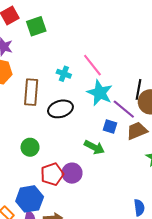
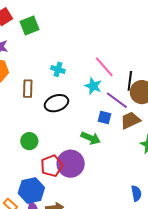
pink line: (92, 65) -> (104, 67), moved
brown rectangle: (31, 92) -> (28, 89), size x0.7
cyan star: (100, 93) -> (93, 86), size x0.7
purple circle: (72, 173) -> (71, 164), size x1.4

